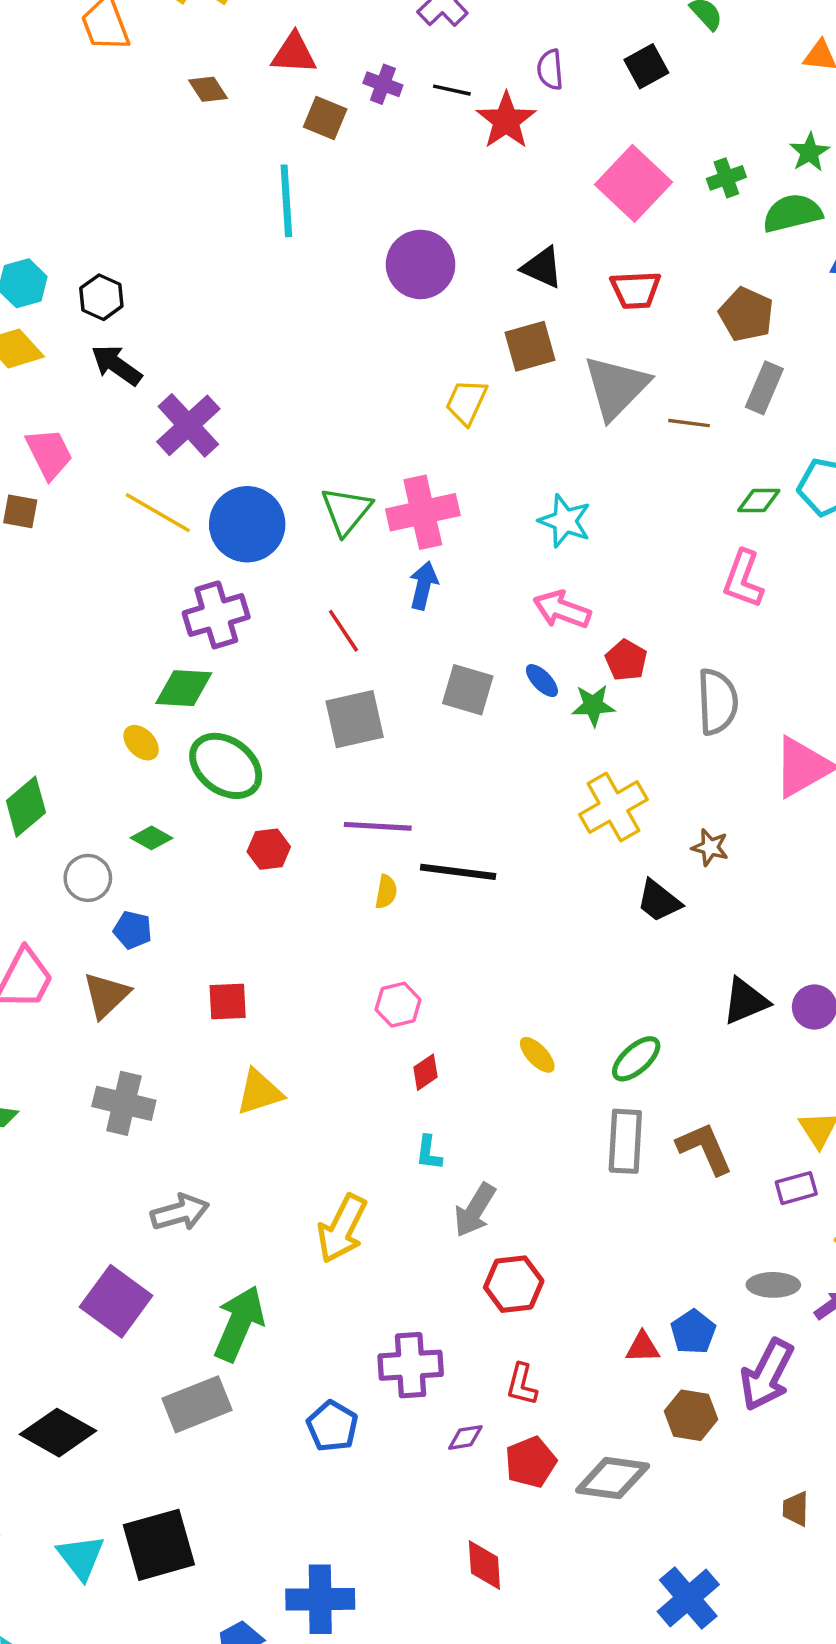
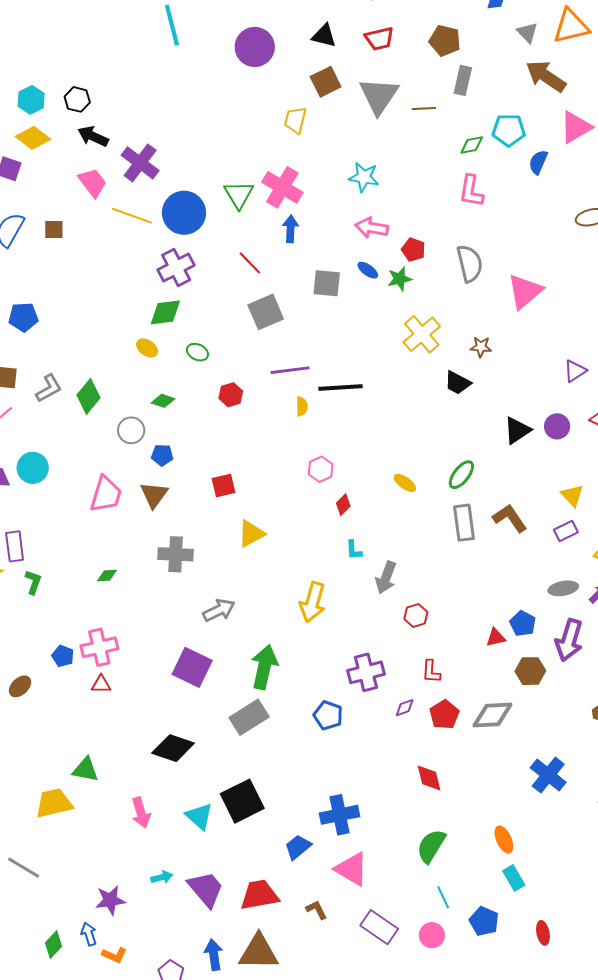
pink trapezoid: (49, 454) -> (92, 183), moved
pink cross: (423, 512) -> (282, 187), turned -36
green ellipse: (226, 766) -> (197, 352), size x0.5
red hexagon: (514, 1284) -> (416, 615), size x0.7

